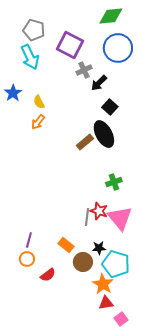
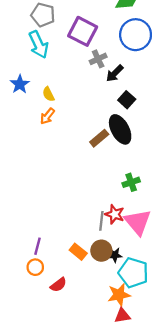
brown circle: (83, 262) -> (101, 251), moved
orange star: (103, 284) -> (119, 295), turned 30

